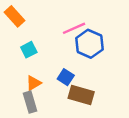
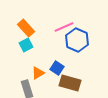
orange rectangle: (15, 16) -> (26, 28), moved
orange triangle: (34, 83) -> (38, 73), moved

